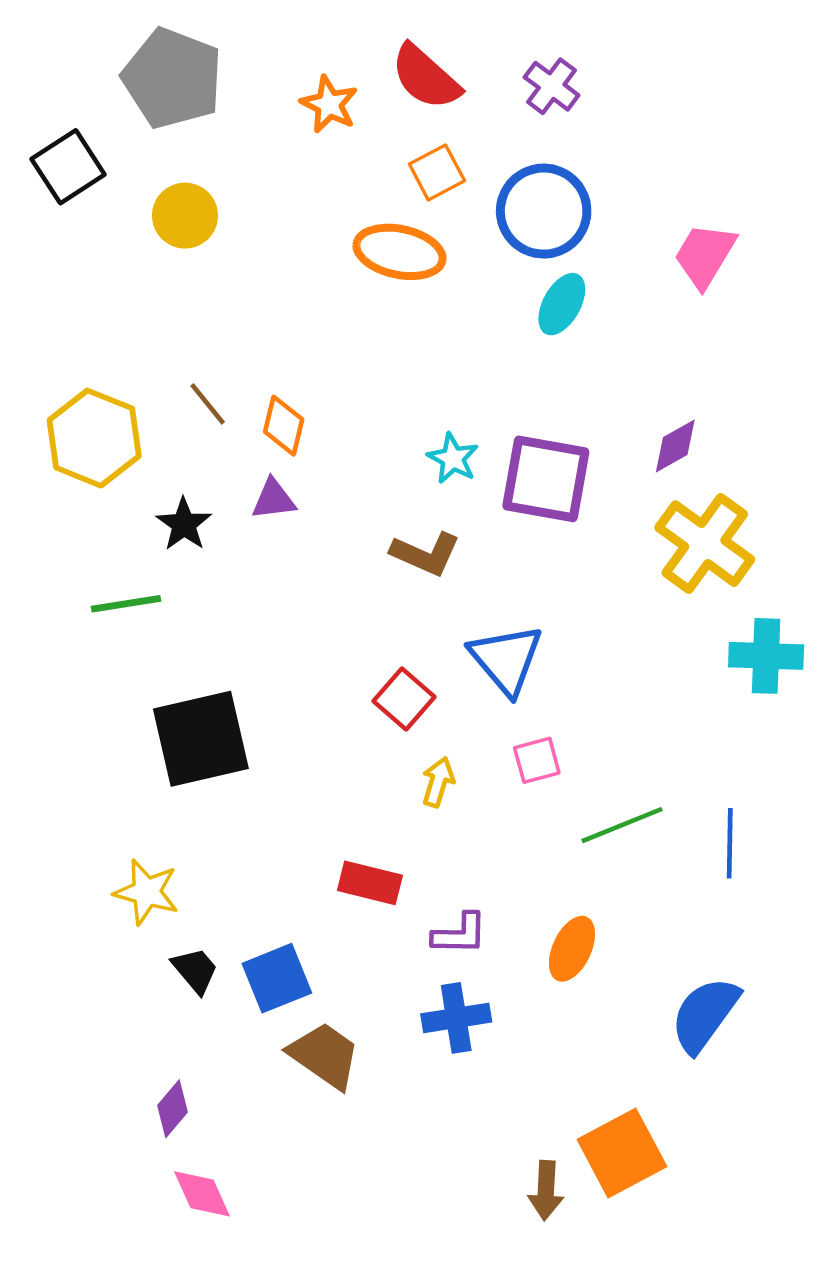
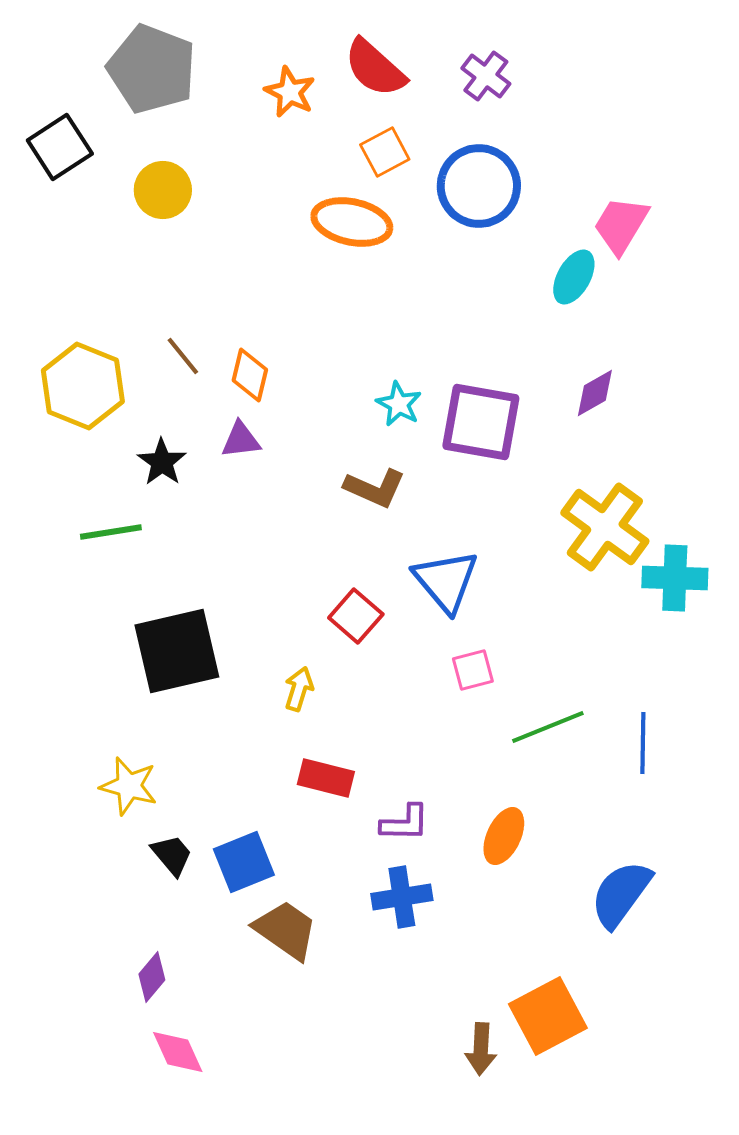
cyan ellipse: (562, 304) -> (574, 277), moved
yellow cross: (705, 544) -> (605, 527), moved
yellow arrow: (438, 782) -> (299, 689), moved

